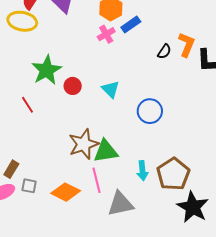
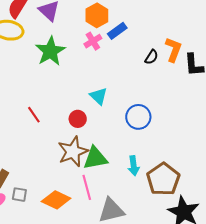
green star: (47, 70) -> (50, 51), moved
red circle: (73, 86) -> (78, 119), moved
red line: (28, 105) -> (34, 115), moved
cyan arrow: (142, 171) -> (134, 166), moved

